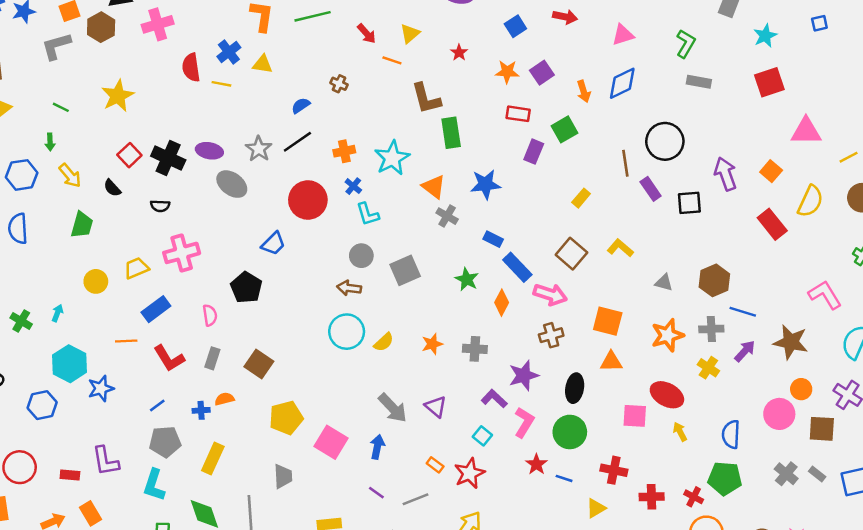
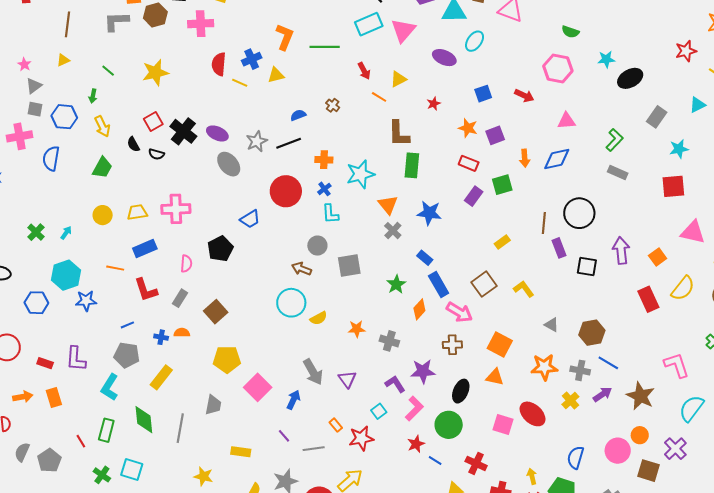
yellow triangle: (262, 64) -> (276, 75), turned -36
black semicircle: (160, 206) -> (156, 154), moved
yellow arrow: (680, 432) -> (532, 476), moved

